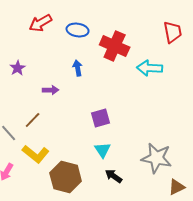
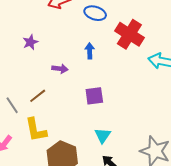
purple square: (101, 118) -> (94, 96), moved
yellow L-shape: (36, 154) -> (36, 130), turned 32

